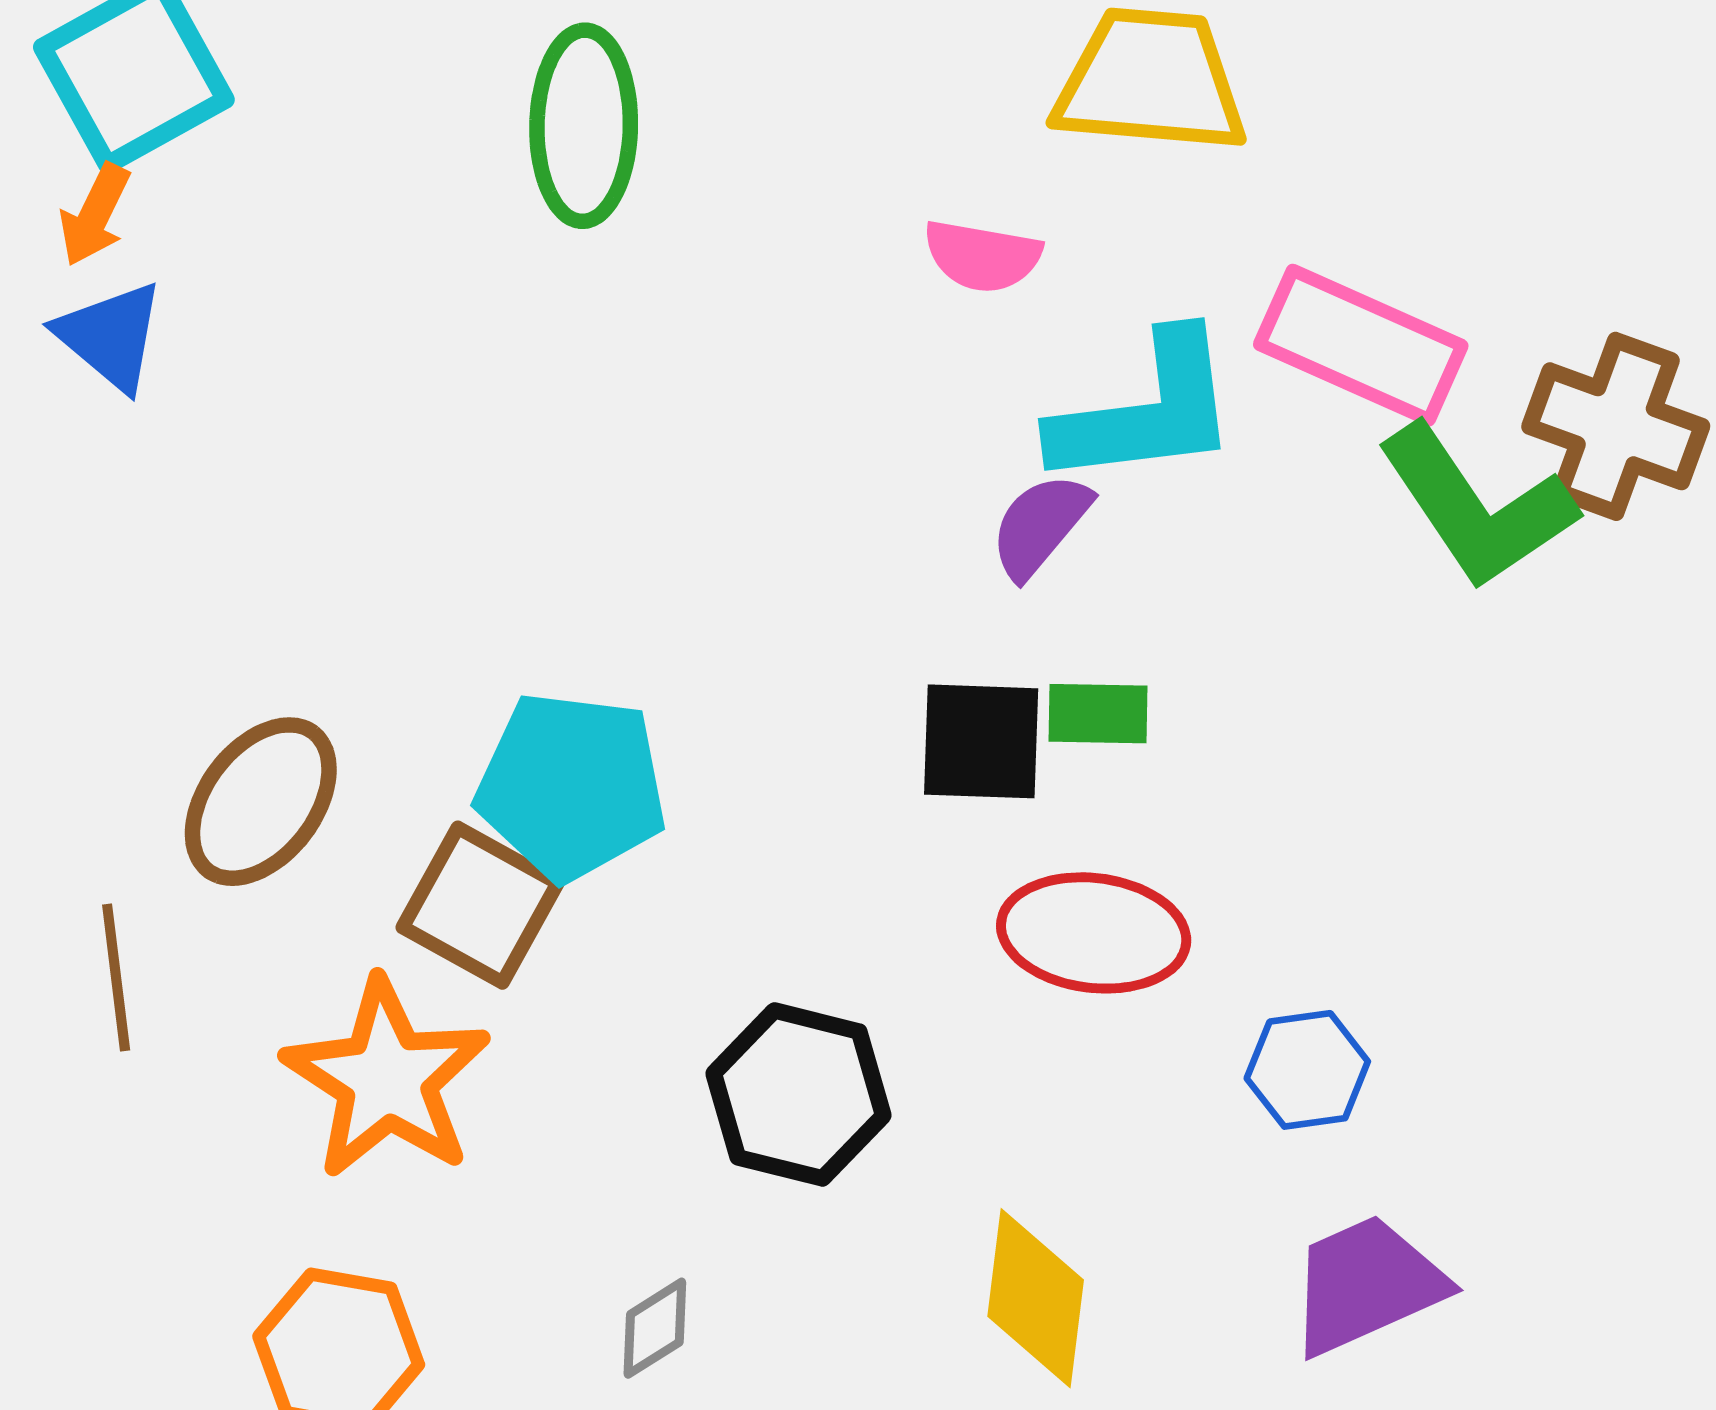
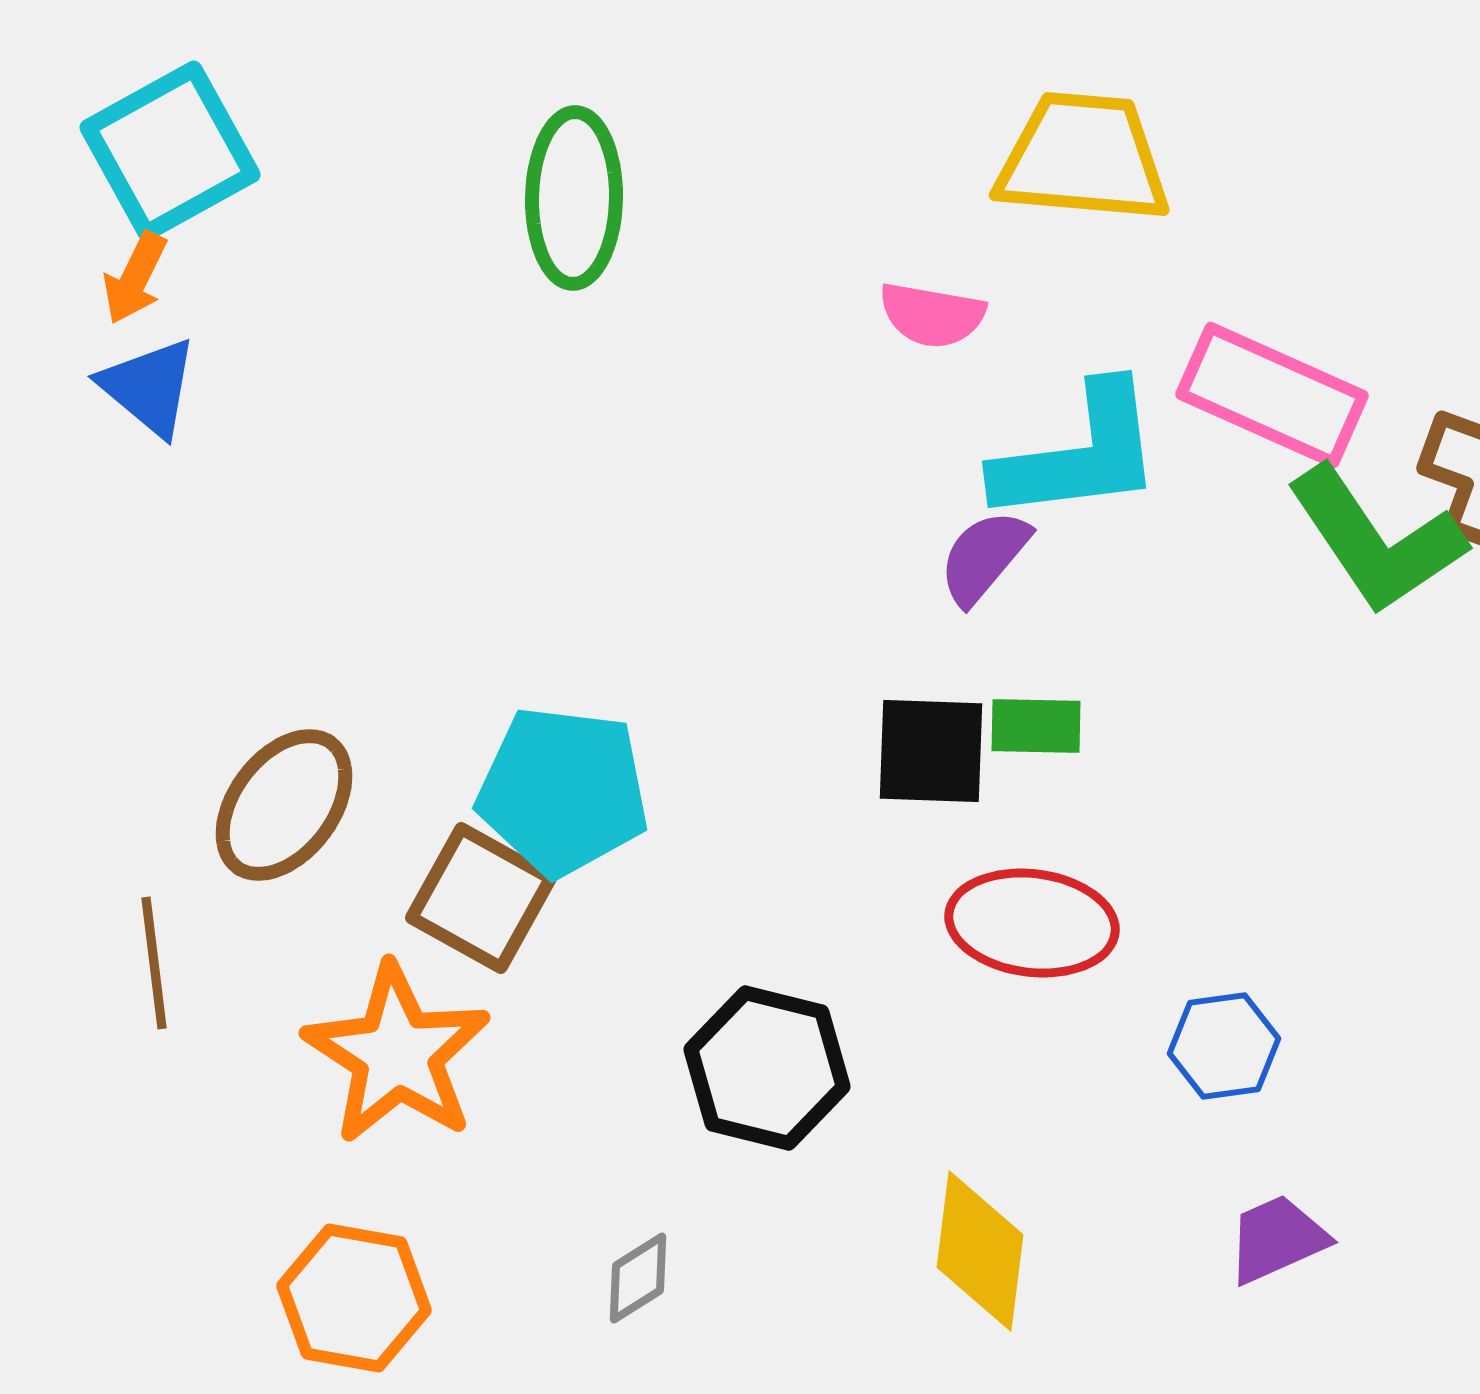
purple trapezoid: (1366, 1285) -> (1277, 1239), size x0.7

